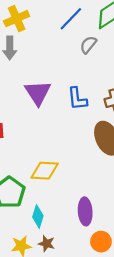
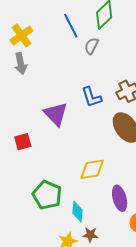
blue line: (71, 19) -> (71, 26), turned -60
purple triangle: (38, 93) -> (56, 114), moved
yellow diamond: (45, 171) -> (92, 169), moved

